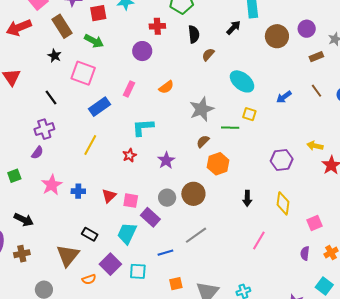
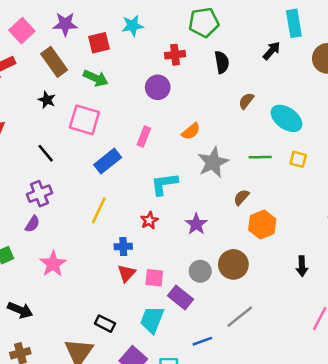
brown semicircle: (208, 55) -> (246, 101), moved
gray star: (202, 109) -> (213, 162), moved
green line: (230, 128) -> (260, 157), moved
blue cross: (78, 191) -> (123, 247), moved

